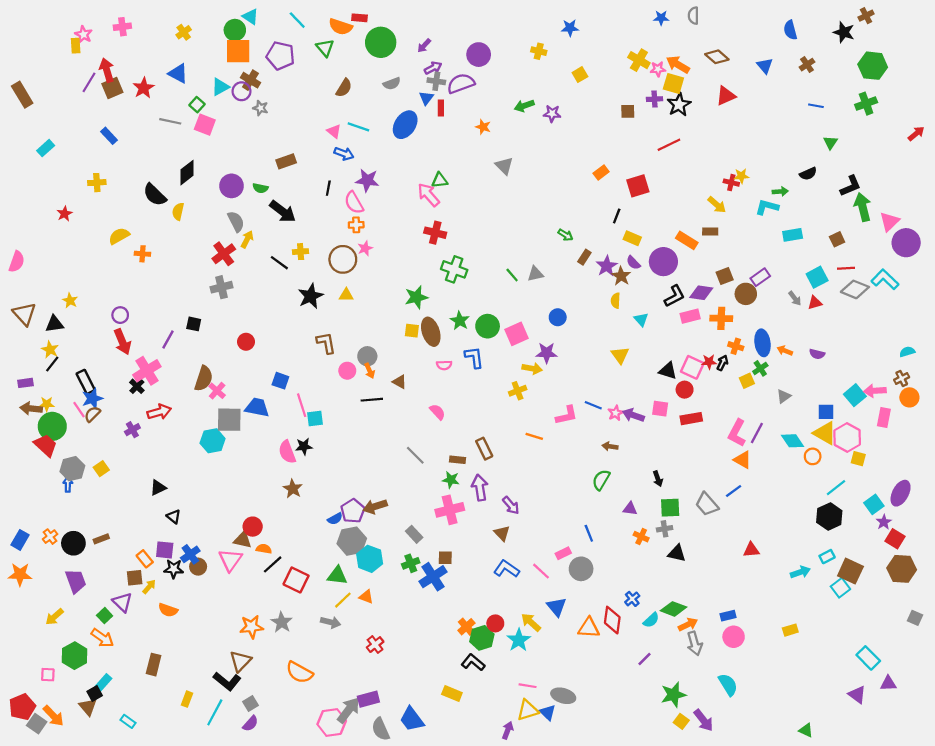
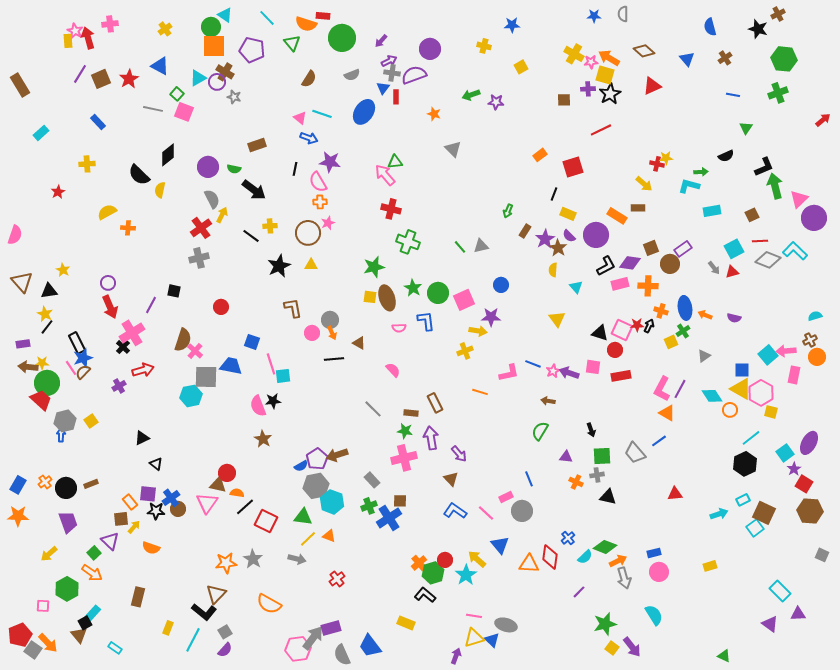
red arrow: (107, 70) -> (88, 38), moved
green arrow: (565, 235) -> (508, 211), turned 80

